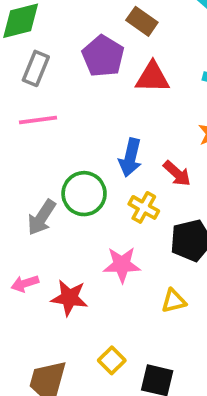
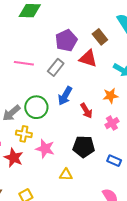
brown rectangle: (142, 21) -> (100, 37), moved
gray rectangle: (36, 68) -> (56, 67), moved
yellow cross: (144, 207) -> (24, 134), moved, turned -35

